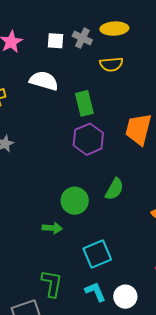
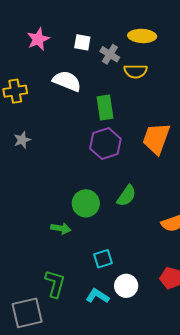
gray cross: (82, 38) -> (110, 54), moved
cyan square: (97, 254) -> (103, 259), size x0.7
cyan L-shape: (95, 292) -> (98, 296), turned -40
white circle: (125, 297) -> (126, 286), moved

